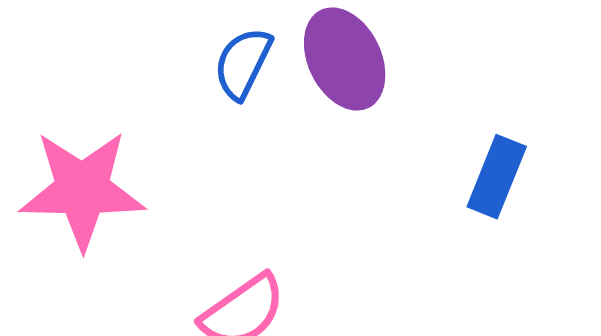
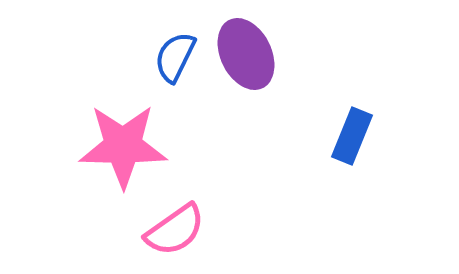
pink star: (82, 189) -> (123, 146), moved

